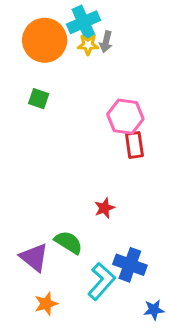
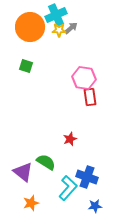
gray arrow: (106, 42) -> (71, 28), turned -144
blue star: (154, 310) -> (95, 206), moved

